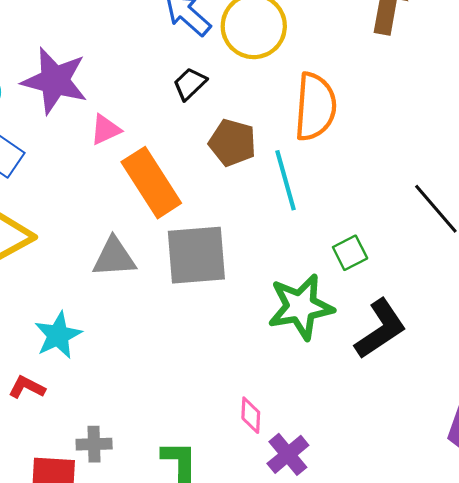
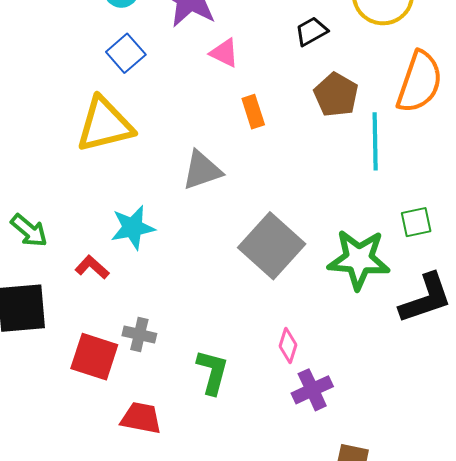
pink triangle: (105, 130) -> (224, 53), turned 36
orange rectangle: (151, 183) -> (253, 112), size x0.5
gray square: (196, 255) -> (272, 246), moved, turned 32
gray triangle: (114, 257) -> (202, 170), turned -30

